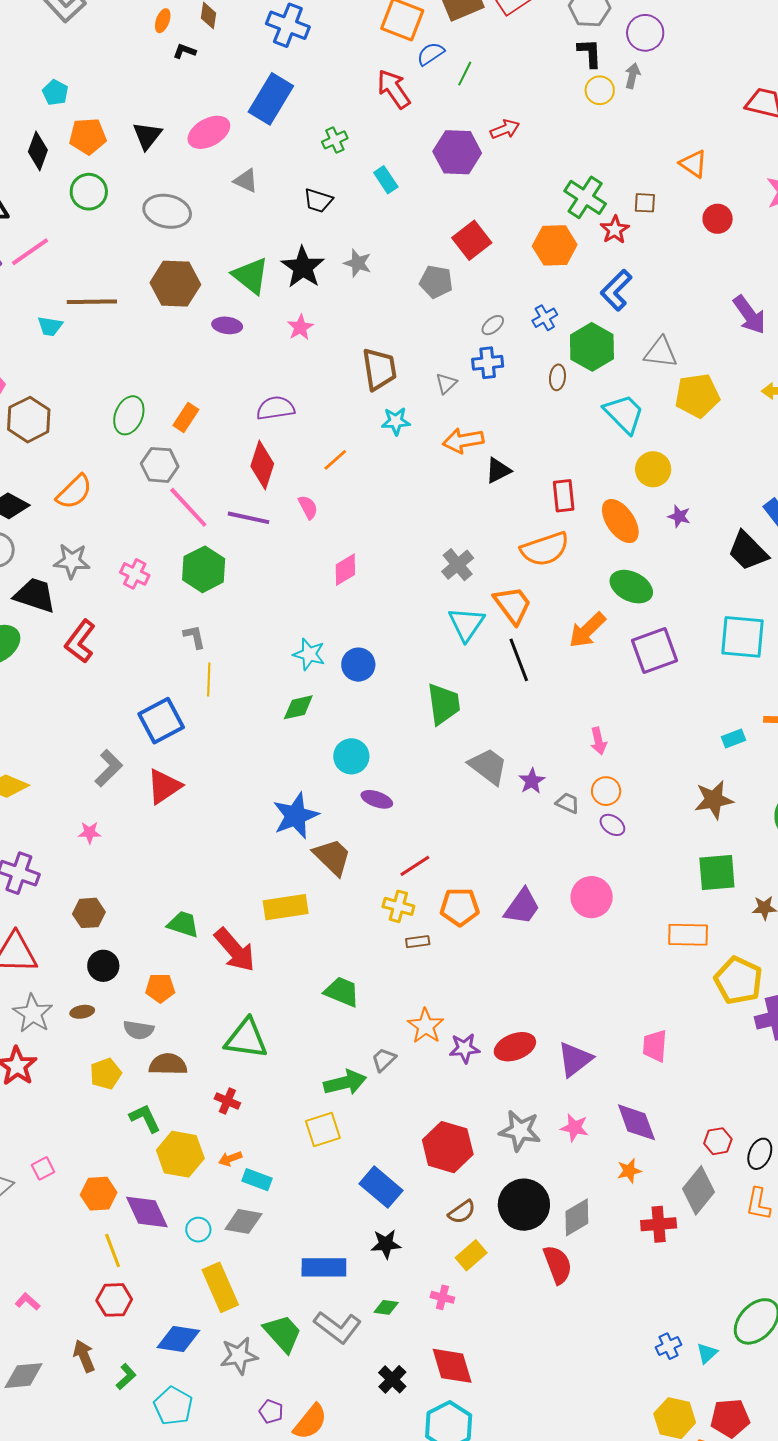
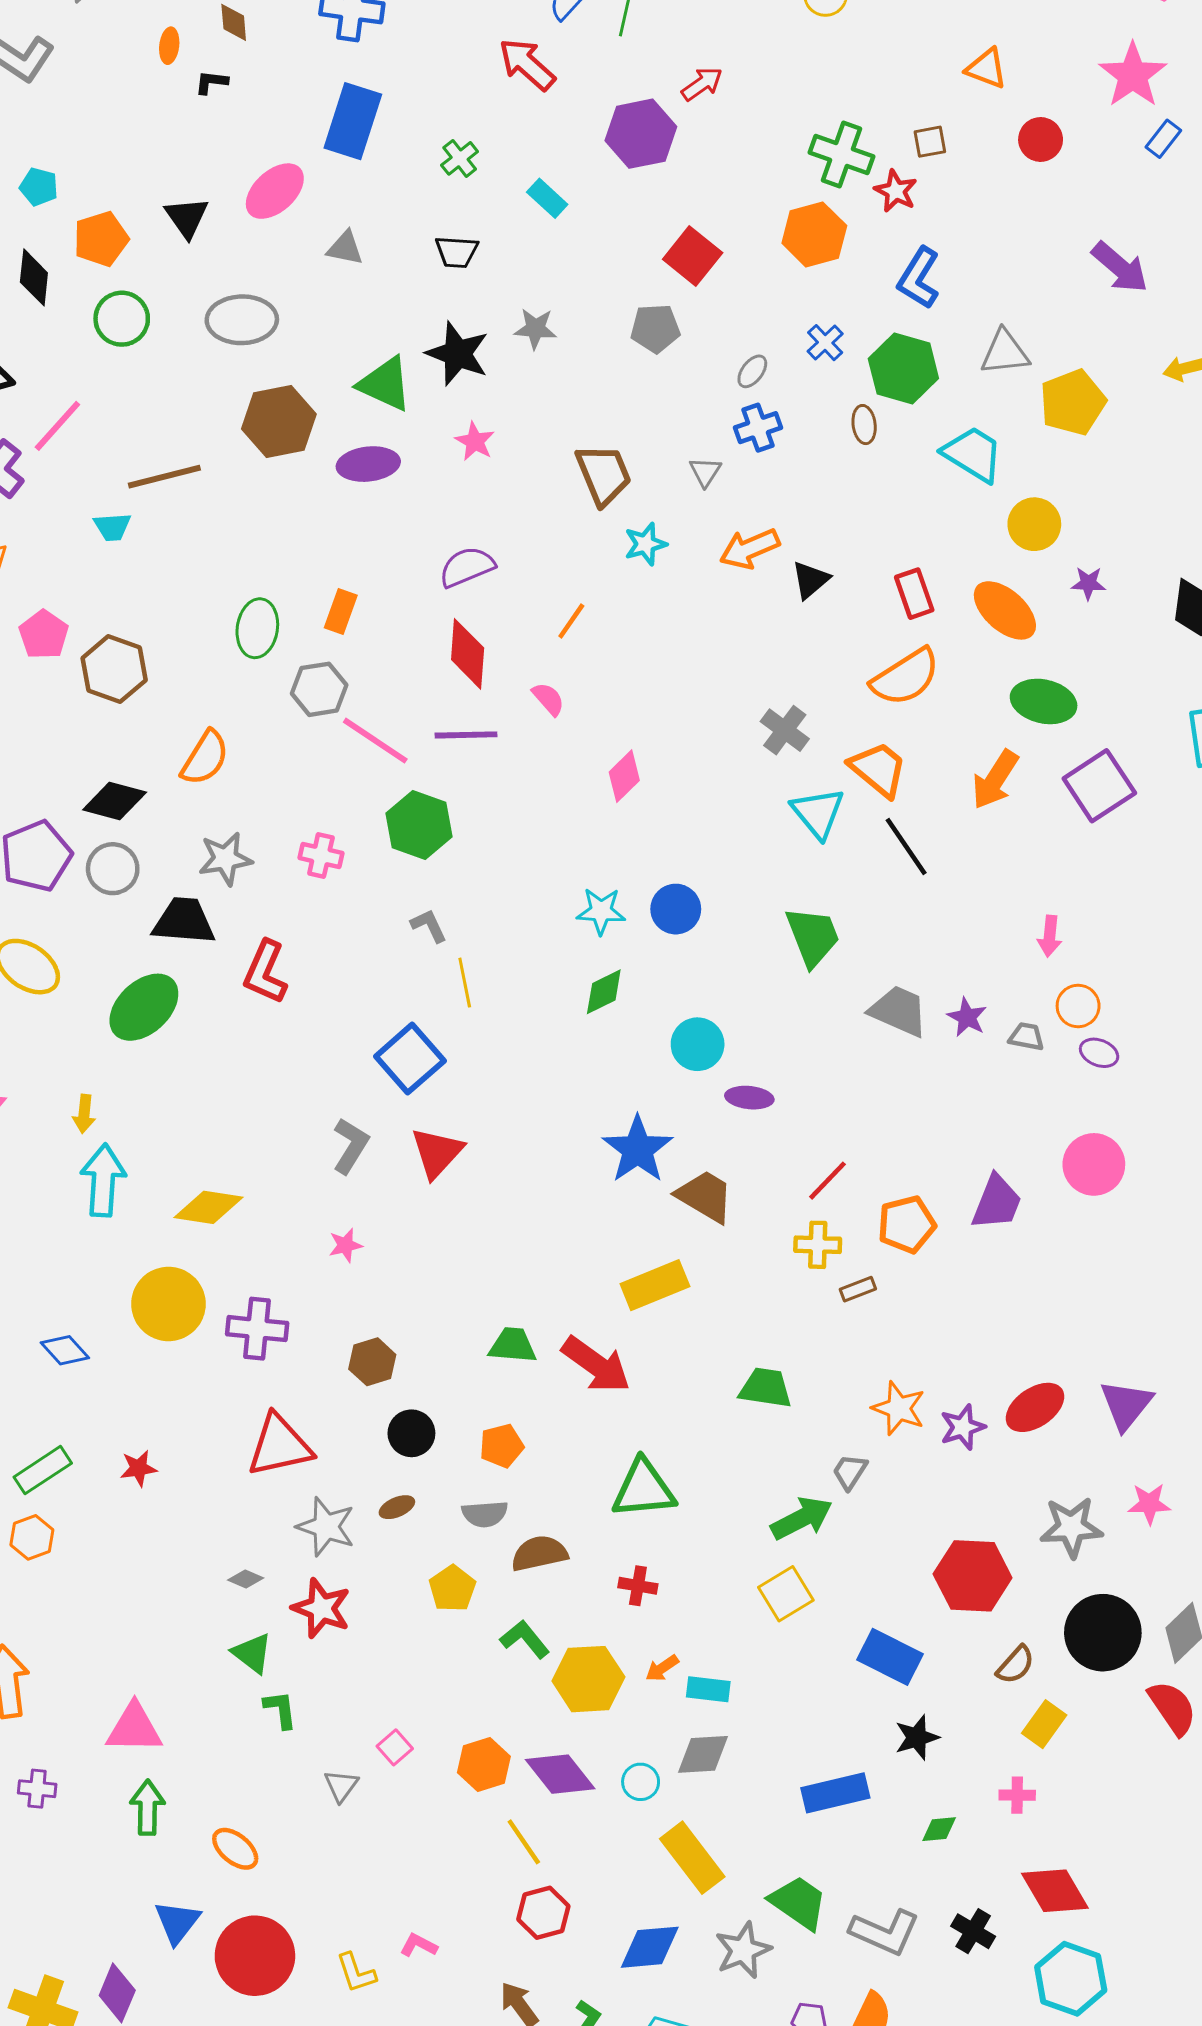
purple ellipse: (227, 325) -> (368, 464), size x1.4
pink arrow: (598, 741) -> (1050, 936), turned 32
gray L-shape: (338, 1327) -> (885, 1932), moved

